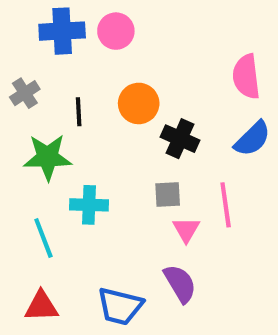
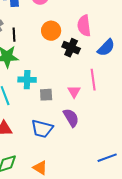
pink semicircle: (246, 77) -> (84, 26), moved
black line: (79, 112) -> (14, 35), moved
gray square: (168, 195) -> (46, 95), moved

